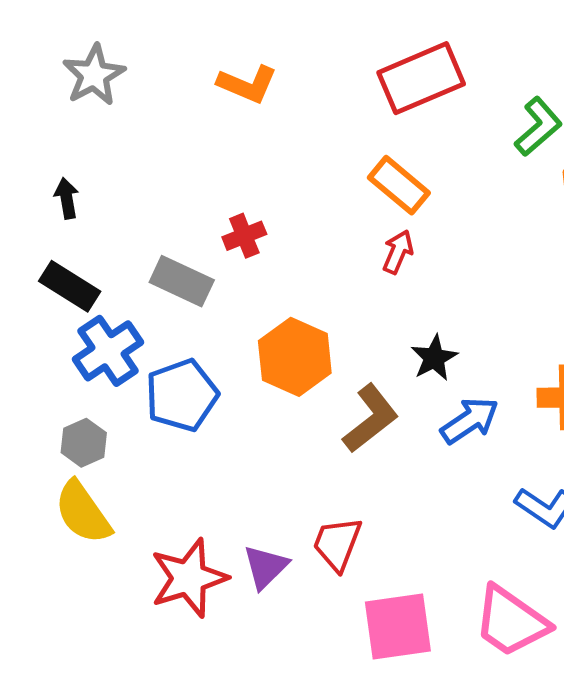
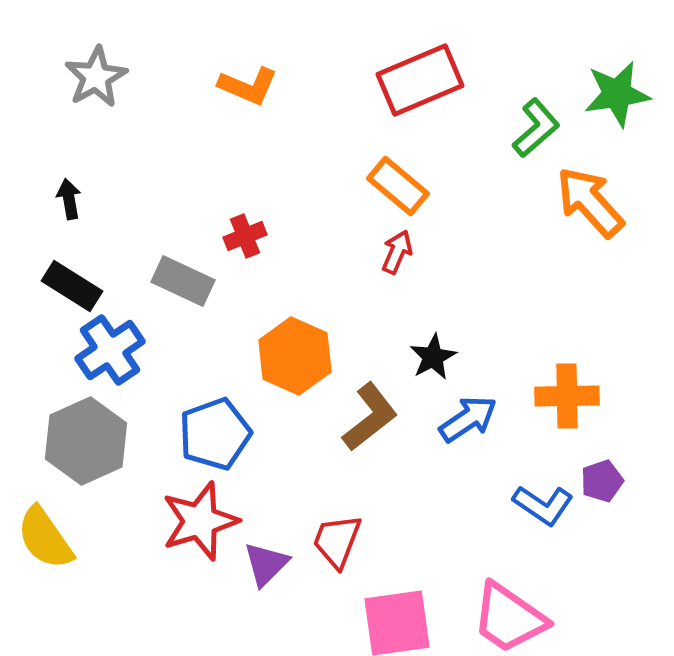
blue pentagon: (182, 395) -> (215, 434), moved
gray hexagon: (84, 443) -> (86, 441), size x1.8
yellow semicircle: (83, 512) -> (45, 538), moved
red star: (189, 578) -> (200, 521), moved

